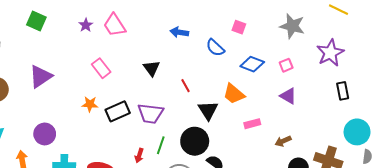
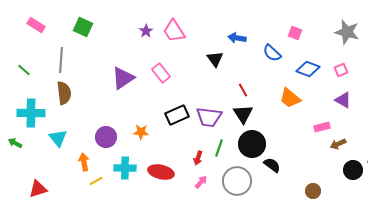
green square: (36, 21) -> (83, 27), moved
black triangle: (152, 68) -> (215, 59), moved
purple triangle: (41, 76) -> (123, 78), moved
orange star: (90, 104) -> (141, 132), moved
black triangle: (208, 110) -> (243, 114), moved
pink rectangle: (252, 124) -> (322, 127), moved

